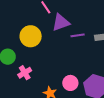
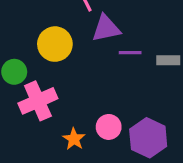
pink cross: (25, 73) -> (38, 101), size x1.6

